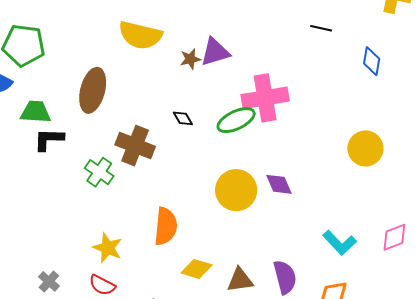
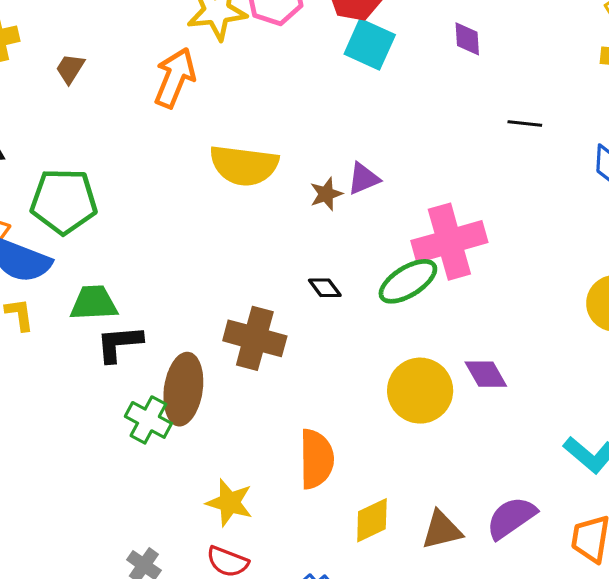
purple triangle: (215, 52) -> (363, 179), size x0.7
brown ellipse: (93, 90) -> (183, 389), moved
green cross: (99, 172) -> (148, 420), moved
yellow diamond: (197, 269) -> (372, 520), turned -36
purple semicircle: (285, 277) -> (511, 518), turned -104

